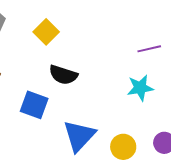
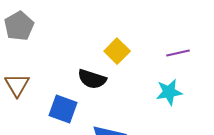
yellow square: (46, 32) -> (117, 51), moved

